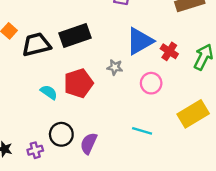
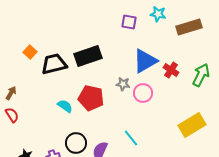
red pentagon: (78, 83) -> (91, 98), turned 30
pink circle: (151, 83) -> (143, 93), moved
cyan line: (142, 131) -> (131, 138), moved, turned 36

